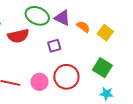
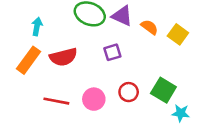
red semicircle: (18, 36) -> (63, 57), moved
green square: (102, 68) -> (163, 90), moved
red circle: (66, 77) -> (129, 92), size x0.6

